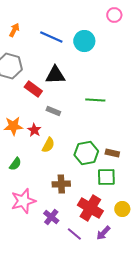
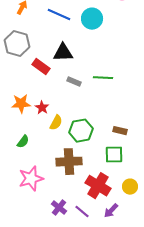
gray rectangle: (53, 111) -> (74, 82), moved
green hexagon: (86, 153) -> (81, 131), moved
brown cross: (61, 184) -> (69, 162), size x1.4
purple cross: (51, 217) -> (59, 208), moved

